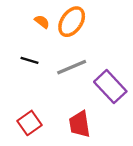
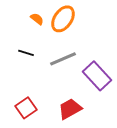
red trapezoid: (80, 124) -> (70, 109), turned 70

